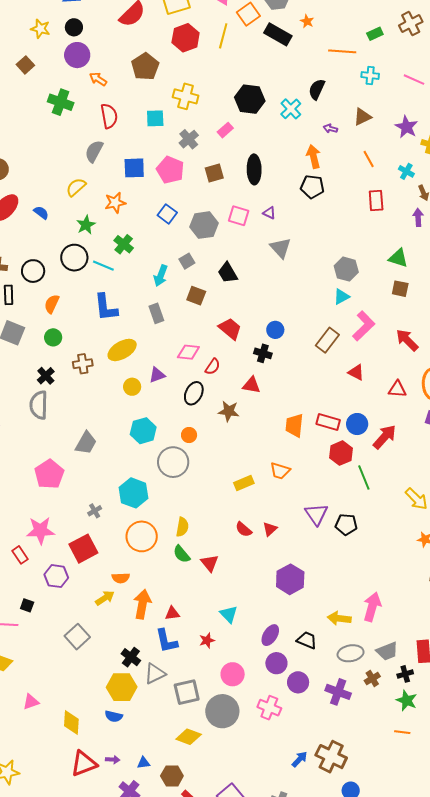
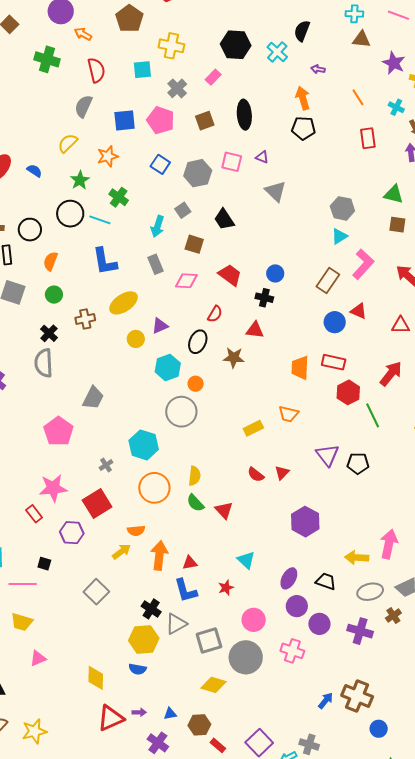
brown triangle: (362, 117) -> (361, 39), moved, turned 36
pink diamond: (188, 352) -> (186, 281), moved
blue circle: (357, 424) -> (335, 322), moved
cyan hexagon: (143, 431) -> (168, 368), moved
pink triangle: (31, 702) -> (38, 658), moved

